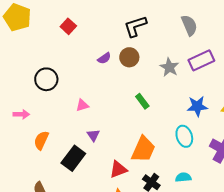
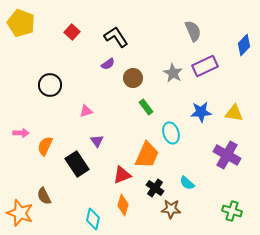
black L-shape: (135, 26) -> (116, 37), moved, turned 75
brown circle: (129, 57) -> (133, 78), moved
pink arrow: (21, 114) -> (21, 133), moved
cyan ellipse: (184, 136) -> (171, 133), moved
black rectangle: (73, 158) -> (77, 164), turned -70
cyan semicircle: (183, 177) -> (187, 183), turned -133

